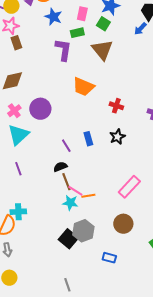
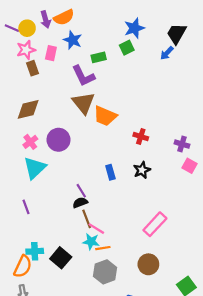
pink rectangle: (82, 14) -> (51, 53), moved
green square: (103, 24) -> (127, 48), turned 32
purple L-shape: (63, 50) -> (83, 76), turned 145
brown triangle: (102, 50) -> (83, 103), moved
purple line: (66, 146) -> (81, 191), moved
purple line: (18, 169) -> (26, 207), moved
orange line: (88, 196) -> (103, 248), moved
black square: (68, 239) -> (61, 258), moved

